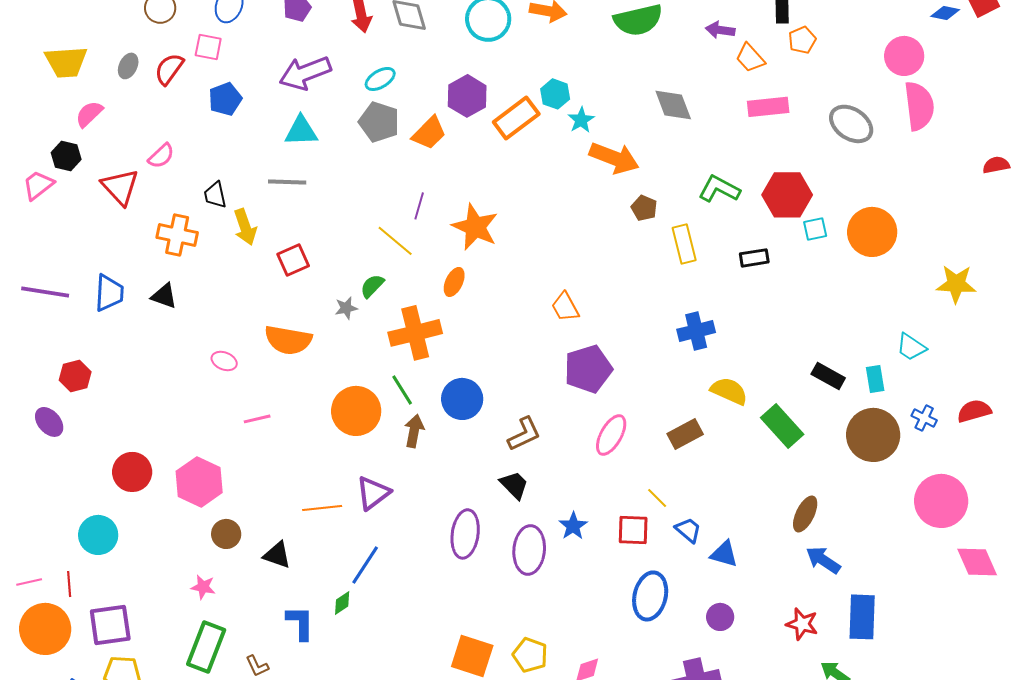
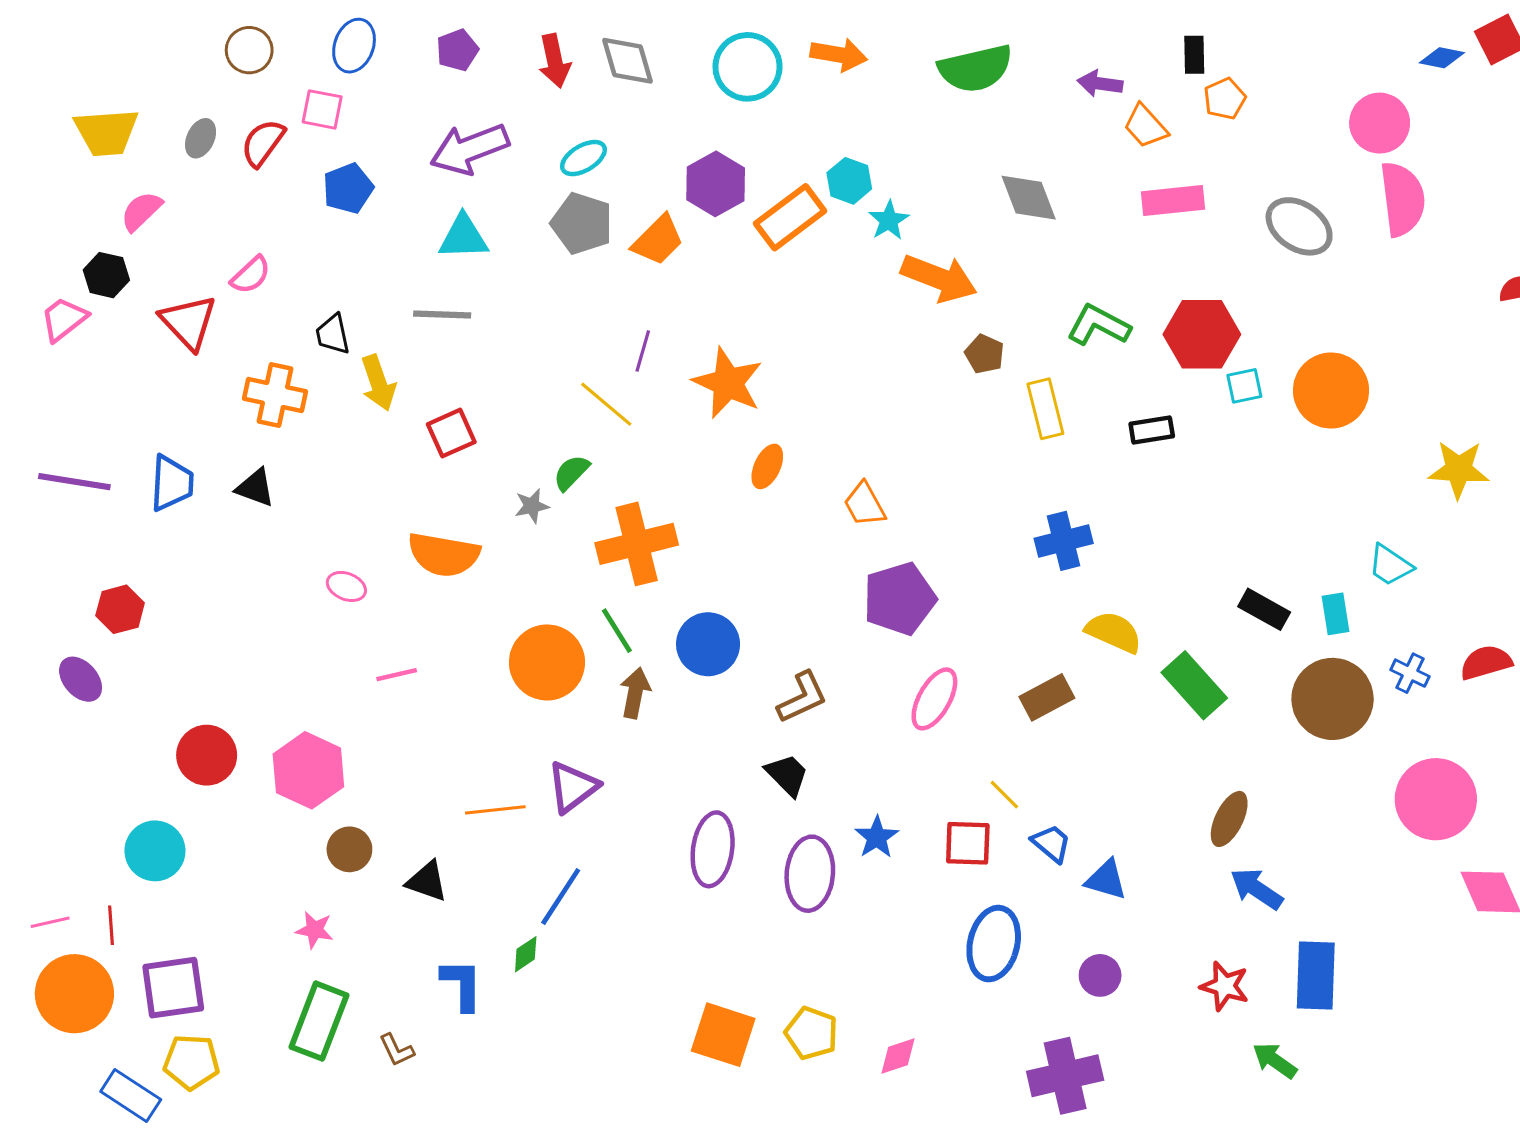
orange ellipse: (454, 282) -> (767, 466), moved

